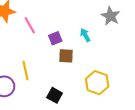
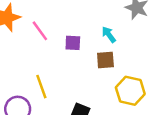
purple square: (55, 38) -> (73, 43), turned 32
brown square: (66, 56) -> (105, 60), moved

